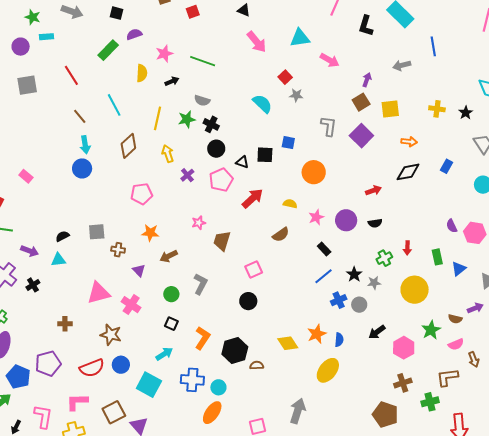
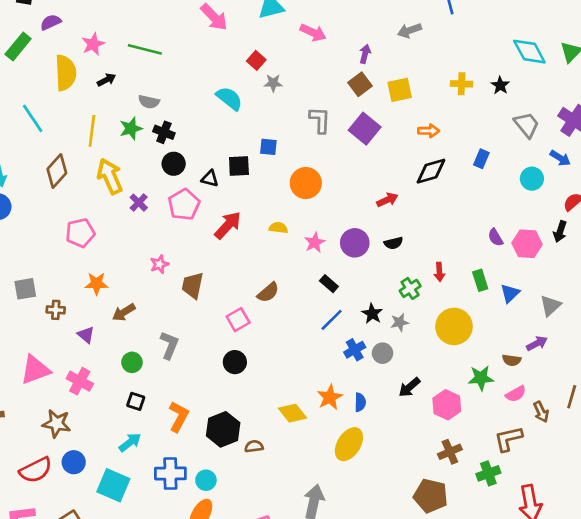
yellow semicircle: (142, 73) -> (66, 73), size x1.5
yellow arrow: (168, 154) -> (110, 176), size x1.5
brown semicircle: (281, 235) -> (268, 292), moved
green star: (431, 330) -> (481, 378), turned 30

